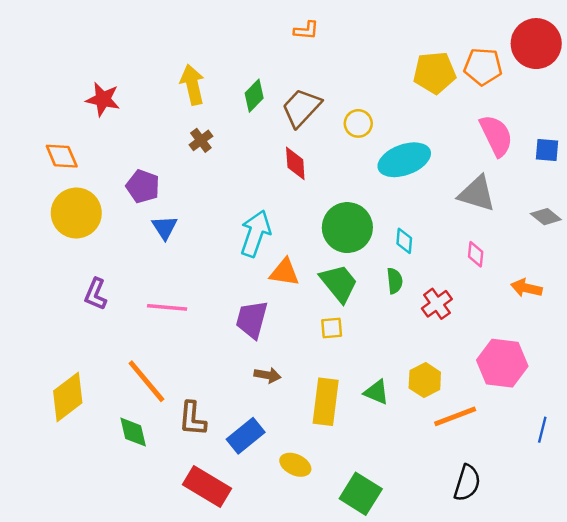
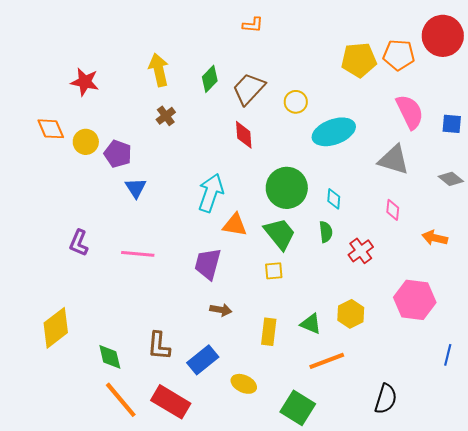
yellow circle: (76, 213) -> (86, 142), moved, size x0.6
orange line: (146, 381) -> (121, 400), moved
yellow rectangle: (326, 402) -> (269, 332), size x0.7
orange line: (455, 416) -> (327, 361), moved

